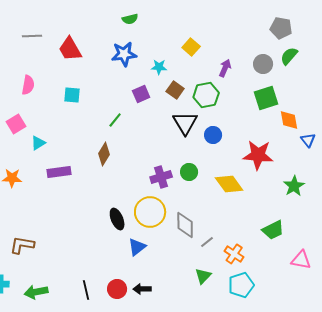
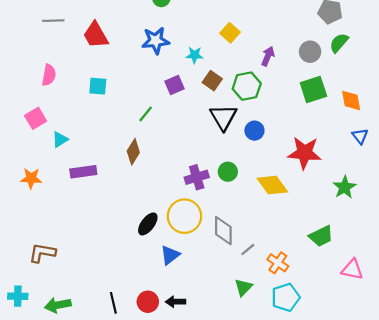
orange diamond: (289, 120) -> (351, 101), moved
black ellipse: (117, 219) -> (148, 224), turned 60

